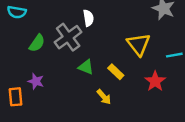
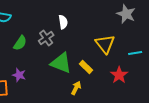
gray cross: (68, 37) -> (46, 38), size x0.7
green triangle: (86, 67) -> (61, 63), size x1.6
yellow arrow: (104, 97) -> (76, 88), turned -112

